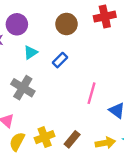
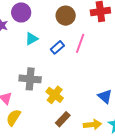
gray cross: (23, 88) -> (30, 79), moved, turned -30
pink line: (91, 93) -> (80, 43), moved
yellow cross: (45, 137) -> (55, 95), moved, turned -36

